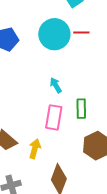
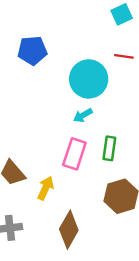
cyan circle: (54, 34) -> (89, 79), moved
cyan arrow: (56, 85) -> (83, 115), turned -98

